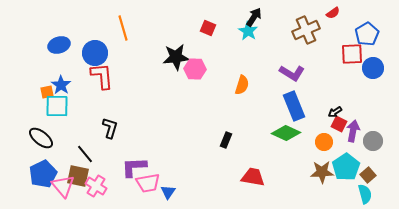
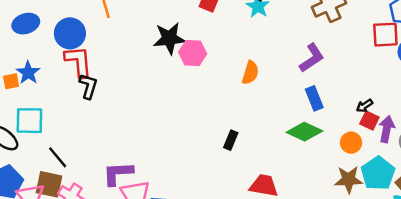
purple L-shape: (292, 73) -> (312, 58), turned -65
cyan square: (57, 106) -> (29, 121), moved
blue rectangle: (294, 106) -> (314, 98), size x0.7
black L-shape: (110, 128) -> (88, 86), moved

